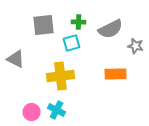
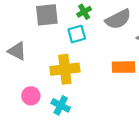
green cross: (79, 22) -> (84, 12), turned -32
pink circle: (32, 112) -> (31, 96), moved

